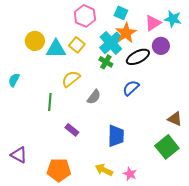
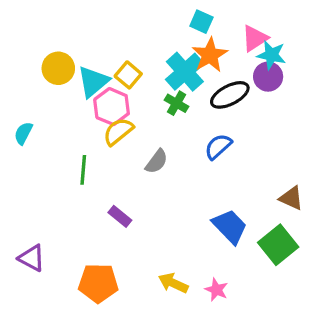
pink hexagon: (85, 16) -> (112, 107), moved
cyan star: (173, 19) -> (271, 55), moved
cyan triangle: (56, 49) -> (93, 82), turned -40
blue trapezoid: (116, 136) -> (230, 226), moved, turned -45

